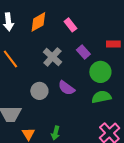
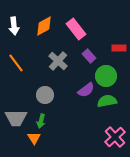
pink rectangle: (70, 25) -> (76, 29), size x1.5
purple semicircle: (66, 88) -> (86, 90), moved, turned -72
green arrow: (55, 133) -> (41, 121), moved

